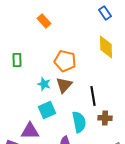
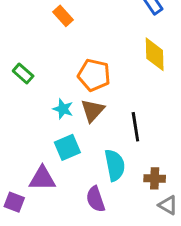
green rectangle: (17, 60) -> (23, 74), turned -48
brown cross: (105, 118) -> (155, 178), moved

